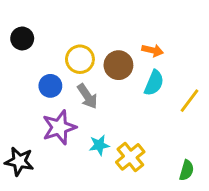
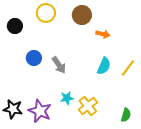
yellow circle: (80, 59) -> (46, 13), moved
brown circle: (118, 65) -> (82, 15), moved
cyan semicircle: (154, 83) -> (104, 66), moved
purple star: (59, 127) -> (40, 111), moved, turned -30

